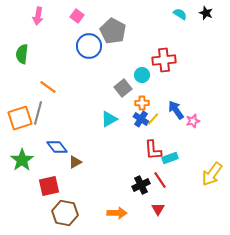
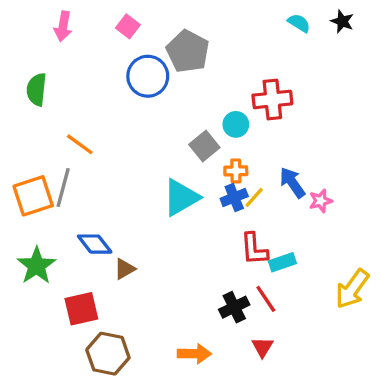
cyan triangle: (109, 119) -> (181, 197), size x1.4
blue cross: (141, 119) -> (234, 197), turned 35

